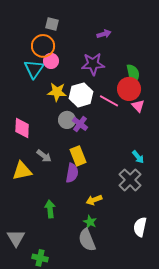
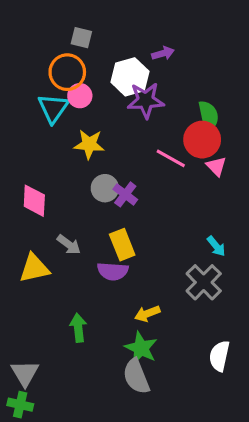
white hexagon: (81, 95) -> (130, 77), moved
purple semicircle: (72, 173) -> (113, 271), turned 84
green star: (90, 222) -> (141, 348), size x1.5
green cross: (40, 258) -> (20, 405), moved

